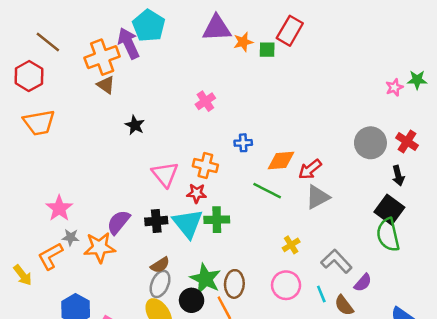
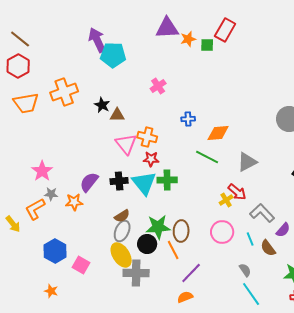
cyan pentagon: (149, 26) -> (113, 55), moved, turned -30
brown line: (48, 42) -> (20, 39), moved
orange cross: (102, 57) -> (64, 92), moved
brown triangle: (106, 85) -> (117, 115), moved, turned -35
orange cross: (205, 165) -> (147, 137), moved
red arrow: (310, 169) -> (237, 192), moved, turned -102
orange star: (100, 247) -> (74, 202), size x0.7
green star: (205, 279) -> (158, 227), turned -30

